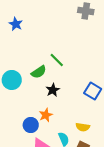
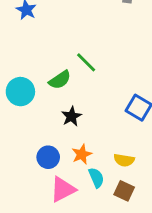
black star: (53, 90) -> (72, 116), moved
orange star: (46, 115) -> (82, 154), moved

